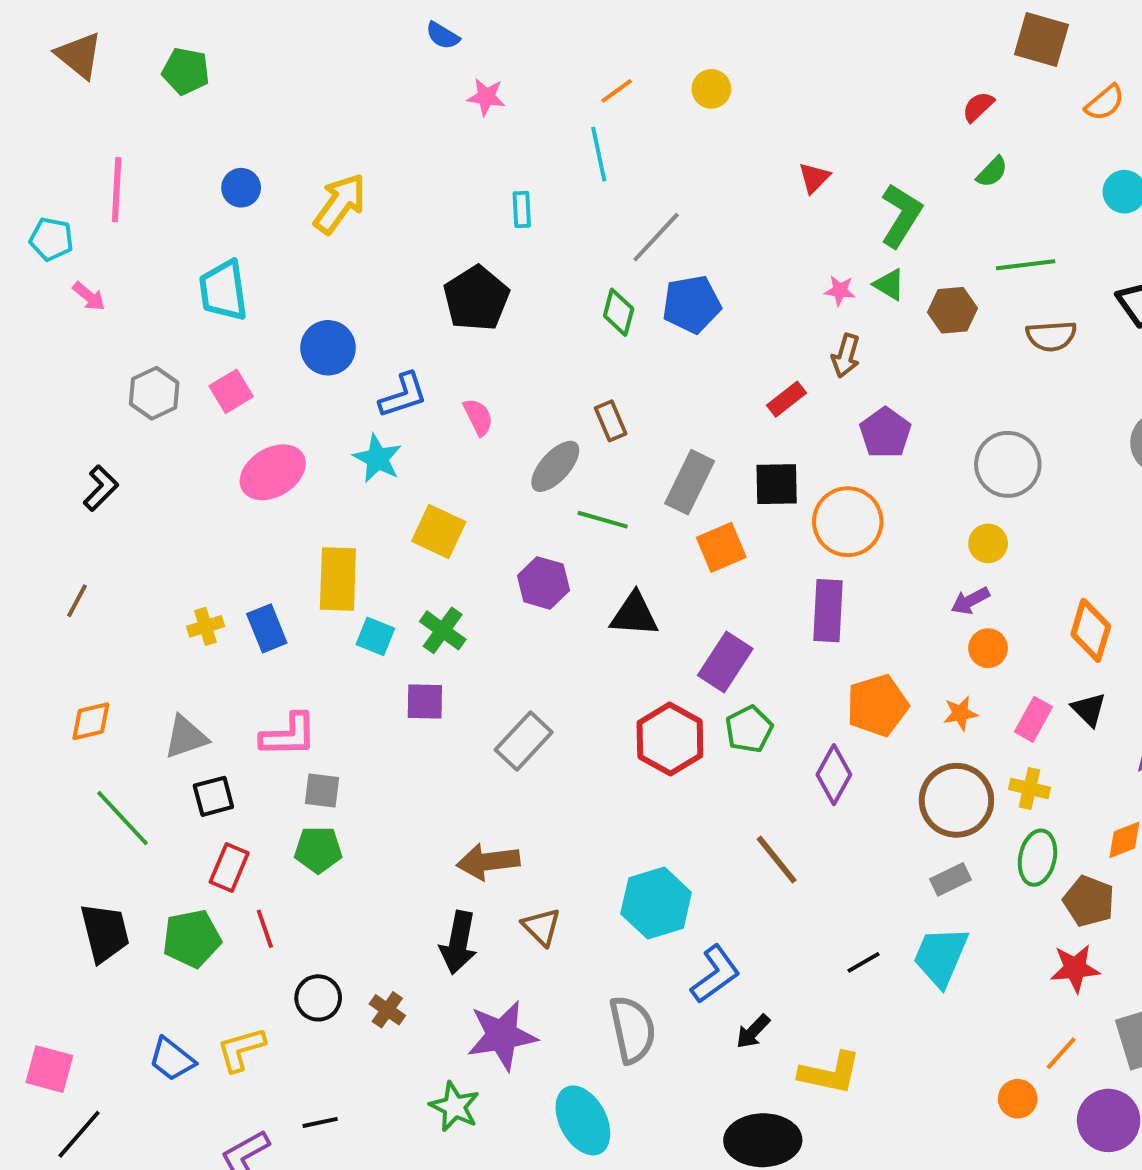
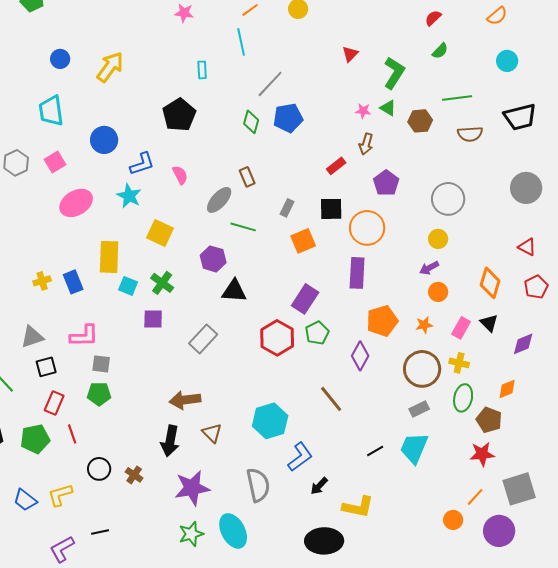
gray rectangle: (690, 482) -> (287, 208), size x0.6
black triangle: (634, 615) -> (234, 291), moved
green star: (455, 1107) -> (191, 534), moved, turned 30

